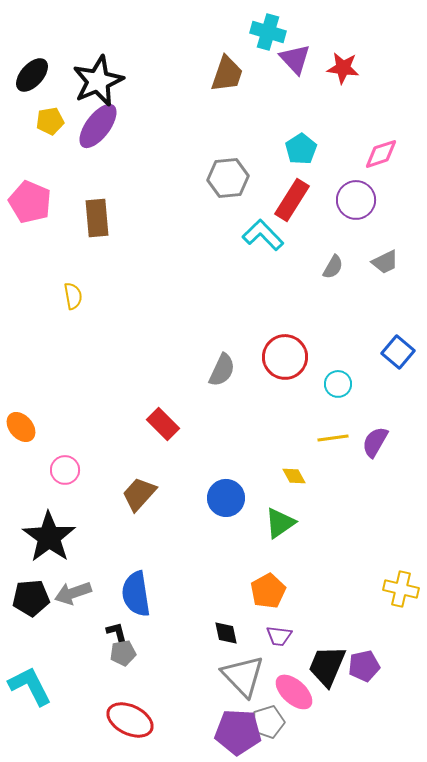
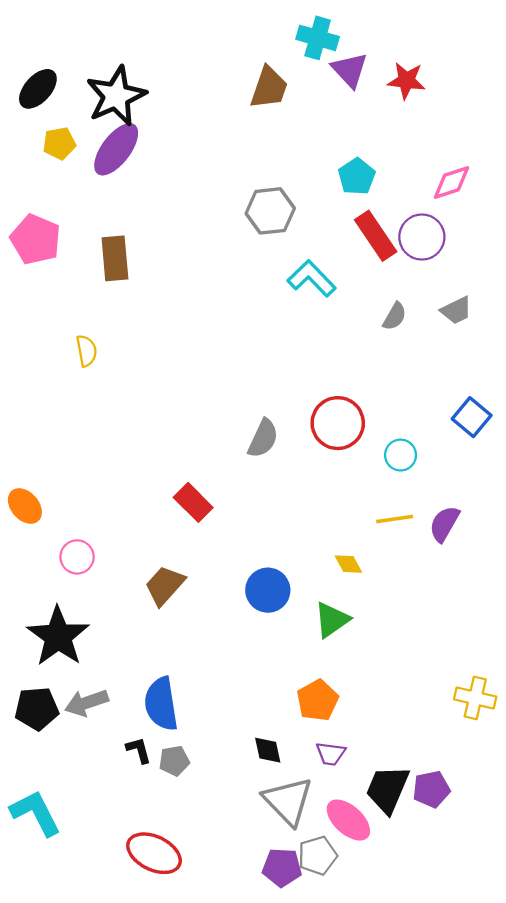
red rectangle: (292, 200) -> (376, 236), moved, turned -66
gray pentagon: (123, 653) -> (174, 761), moved
purple pentagon: (238, 732) -> (282, 867), size x0.7

